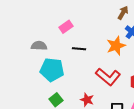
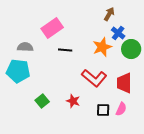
pink rectangle: (66, 27) -> (52, 28), size x1.5
cyan pentagon: (52, 70) -> (18, 71), moved

